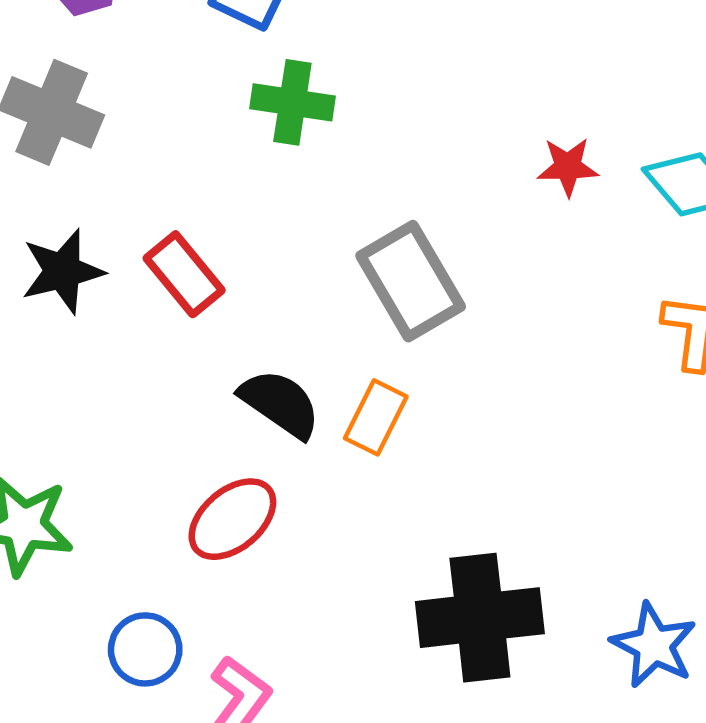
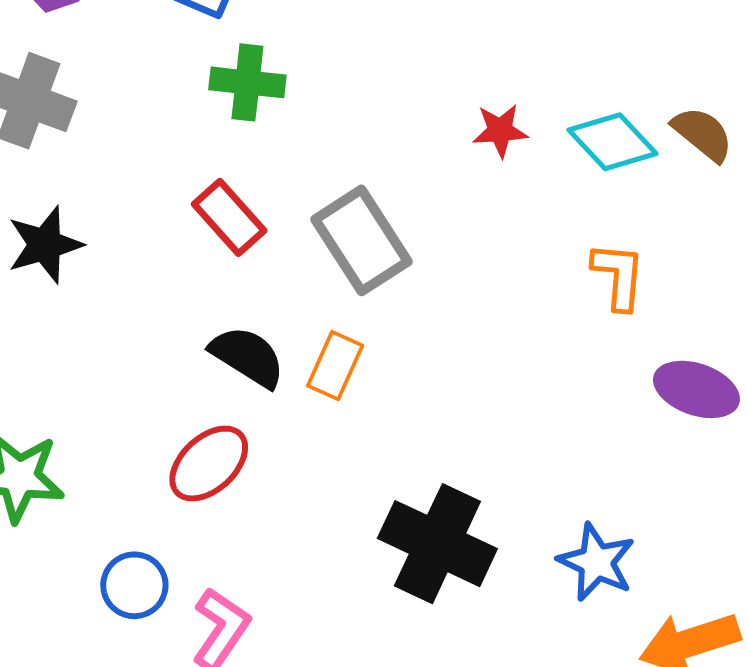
red rectangle: (184, 274) -> (229, 217), moved
black cross: (480, 618) -> (437, 544), turned 34

